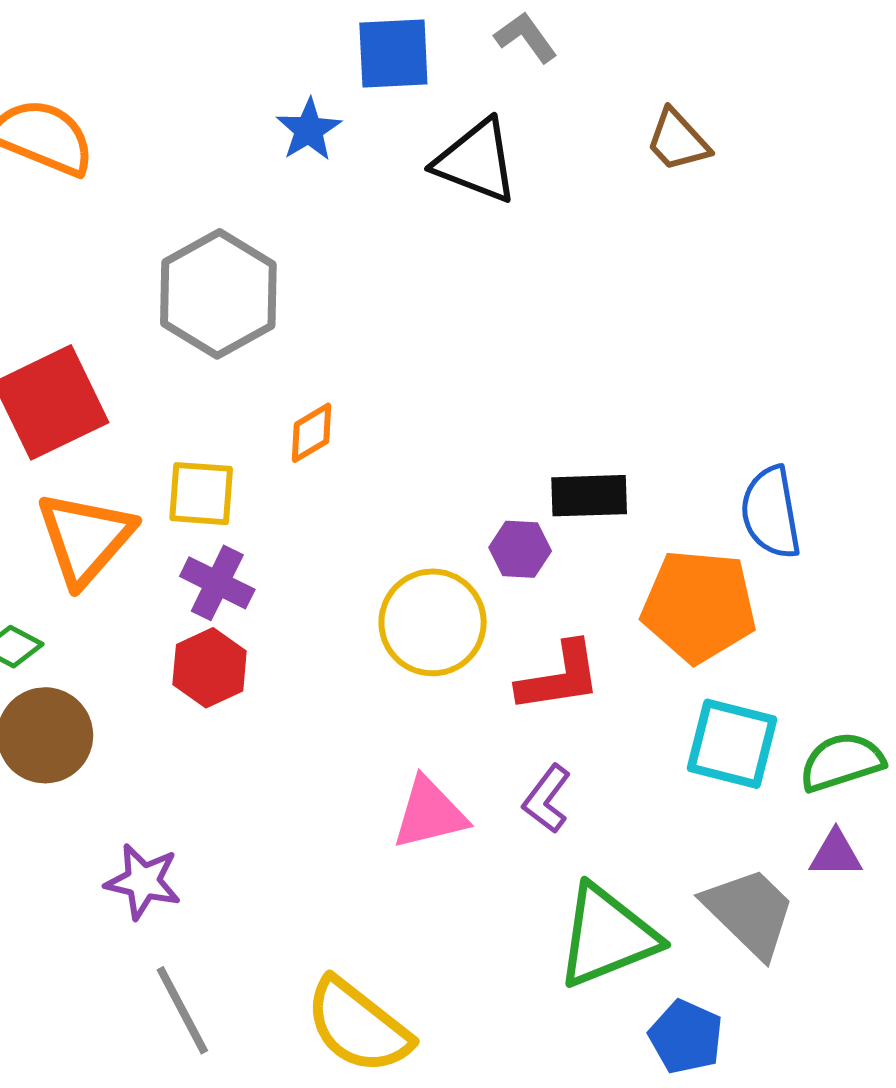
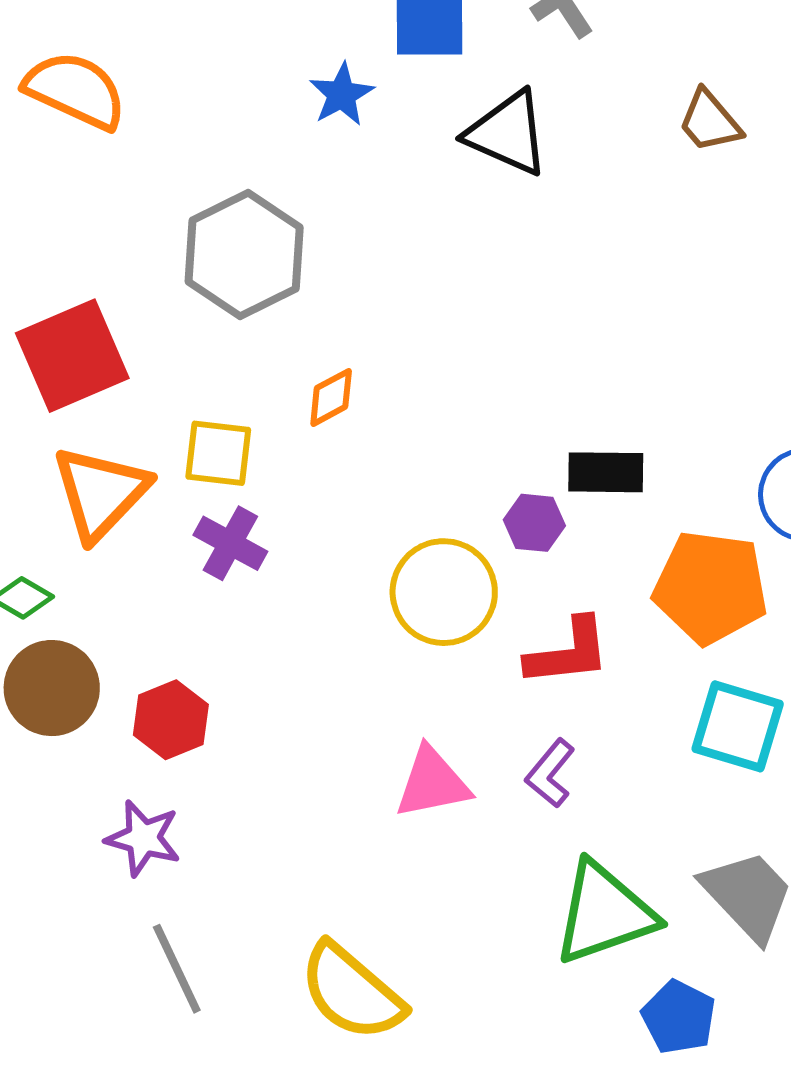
red hexagon: (210, 668) -> (171, 720), moved

